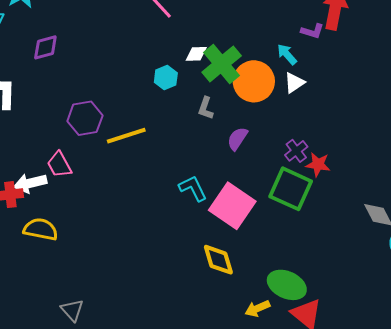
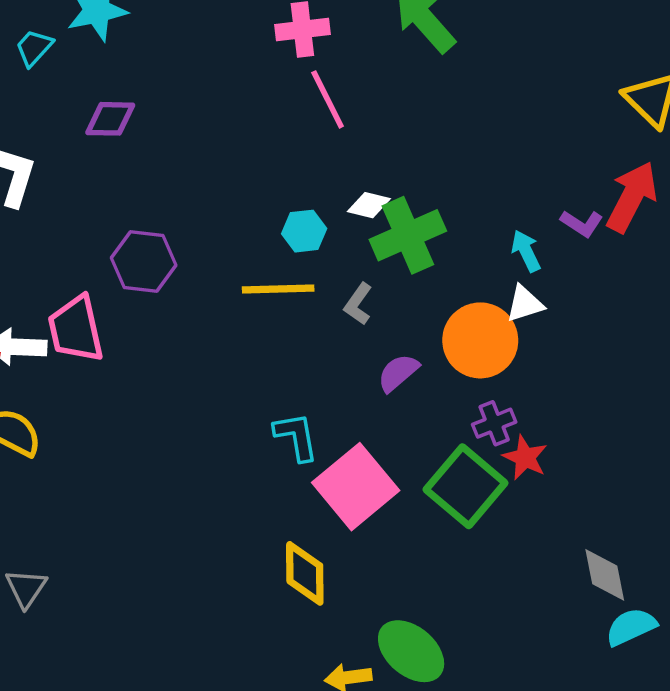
orange circle: (254, 81) -> (480, 340), moved
yellow line: (126, 136) -> (278, 289), moved
pink trapezoid: (59, 165) -> (76, 329), size x1.4

